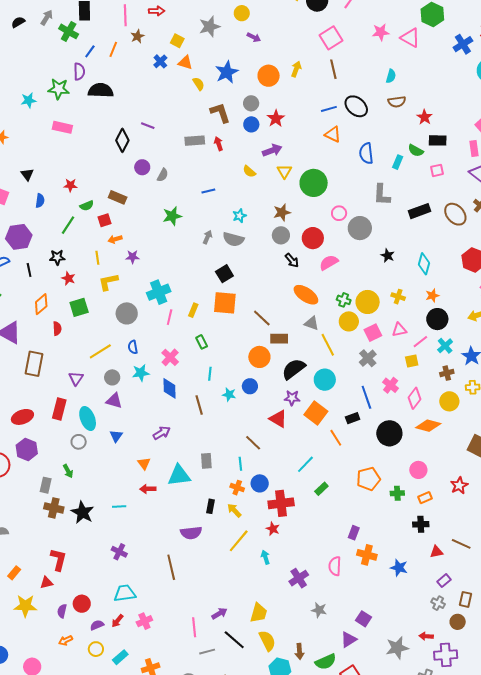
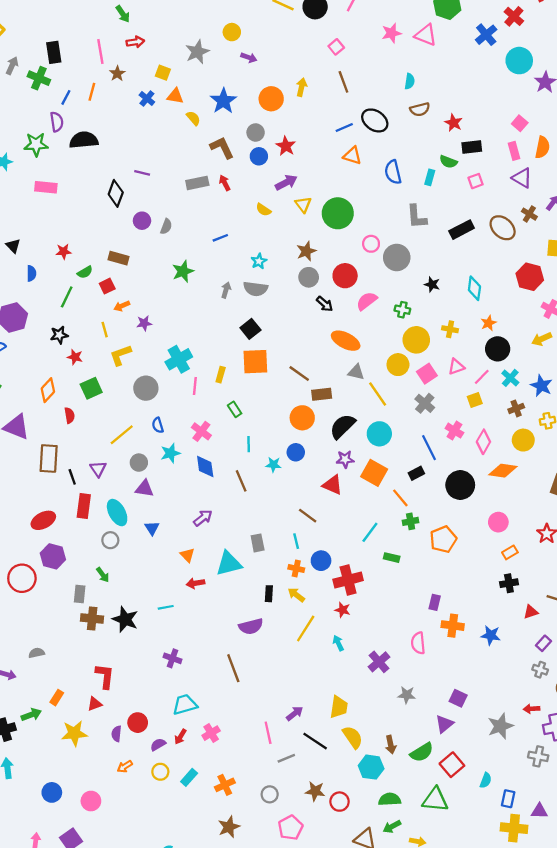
pink square: (331, 38) -> (336, 47), size x0.6
black line: (29, 270) -> (72, 477), moved
green cross: (344, 300) -> (402, 310), moved
green rectangle: (321, 489) -> (392, 558), turned 64
green cross: (397, 493) -> (411, 521), moved

